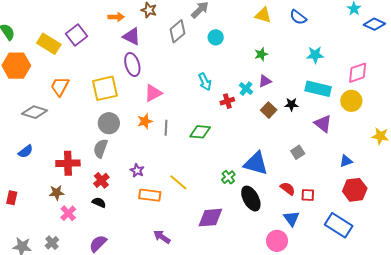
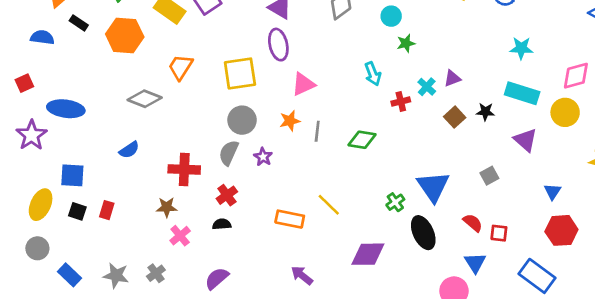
green star: (261, 54) -> (406, 43), moved
blue triangle: (346, 161) -> (552, 192), turned -40
blue triangle: (256, 163) -> (433, 187), turned 36
purple star: (137, 170) -> (263, 157), moved
black semicircle: (99, 202) -> (222, 224), turned -32

